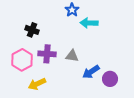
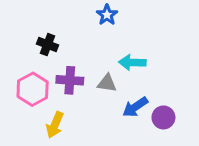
cyan arrow: (89, 23) -> (132, 62), moved
yellow arrow: (37, 84) -> (55, 125), turned -42

